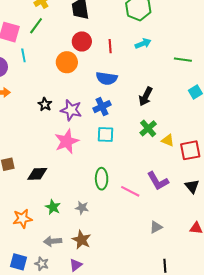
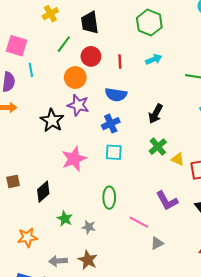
green line: (36, 26) -> (64, 44), moved
black star: (45, 104) -> (52, 120), size x1.6
purple star: (71, 110) -> (78, 105), moved
black diamond: (37, 174) -> (43, 192), turned -40
pink line: (130, 191) -> (139, 222), moved
green star: (53, 207) -> (65, 219), moved
gray triangle: (156, 227) -> (157, 243), moved

